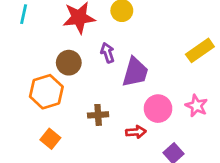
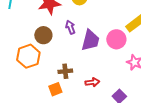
pink circle: (158, 109) -> (116, 39), moved
orange square: (50, 139) -> (55, 89), moved, turned 32

